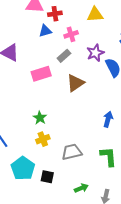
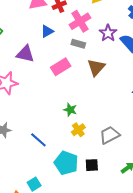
blue triangle: (45, 31) -> (47, 31), moved
pink cross: (71, 34) -> (80, 21), size x1.5
gray rectangle: (64, 56) -> (78, 44), turned 72

